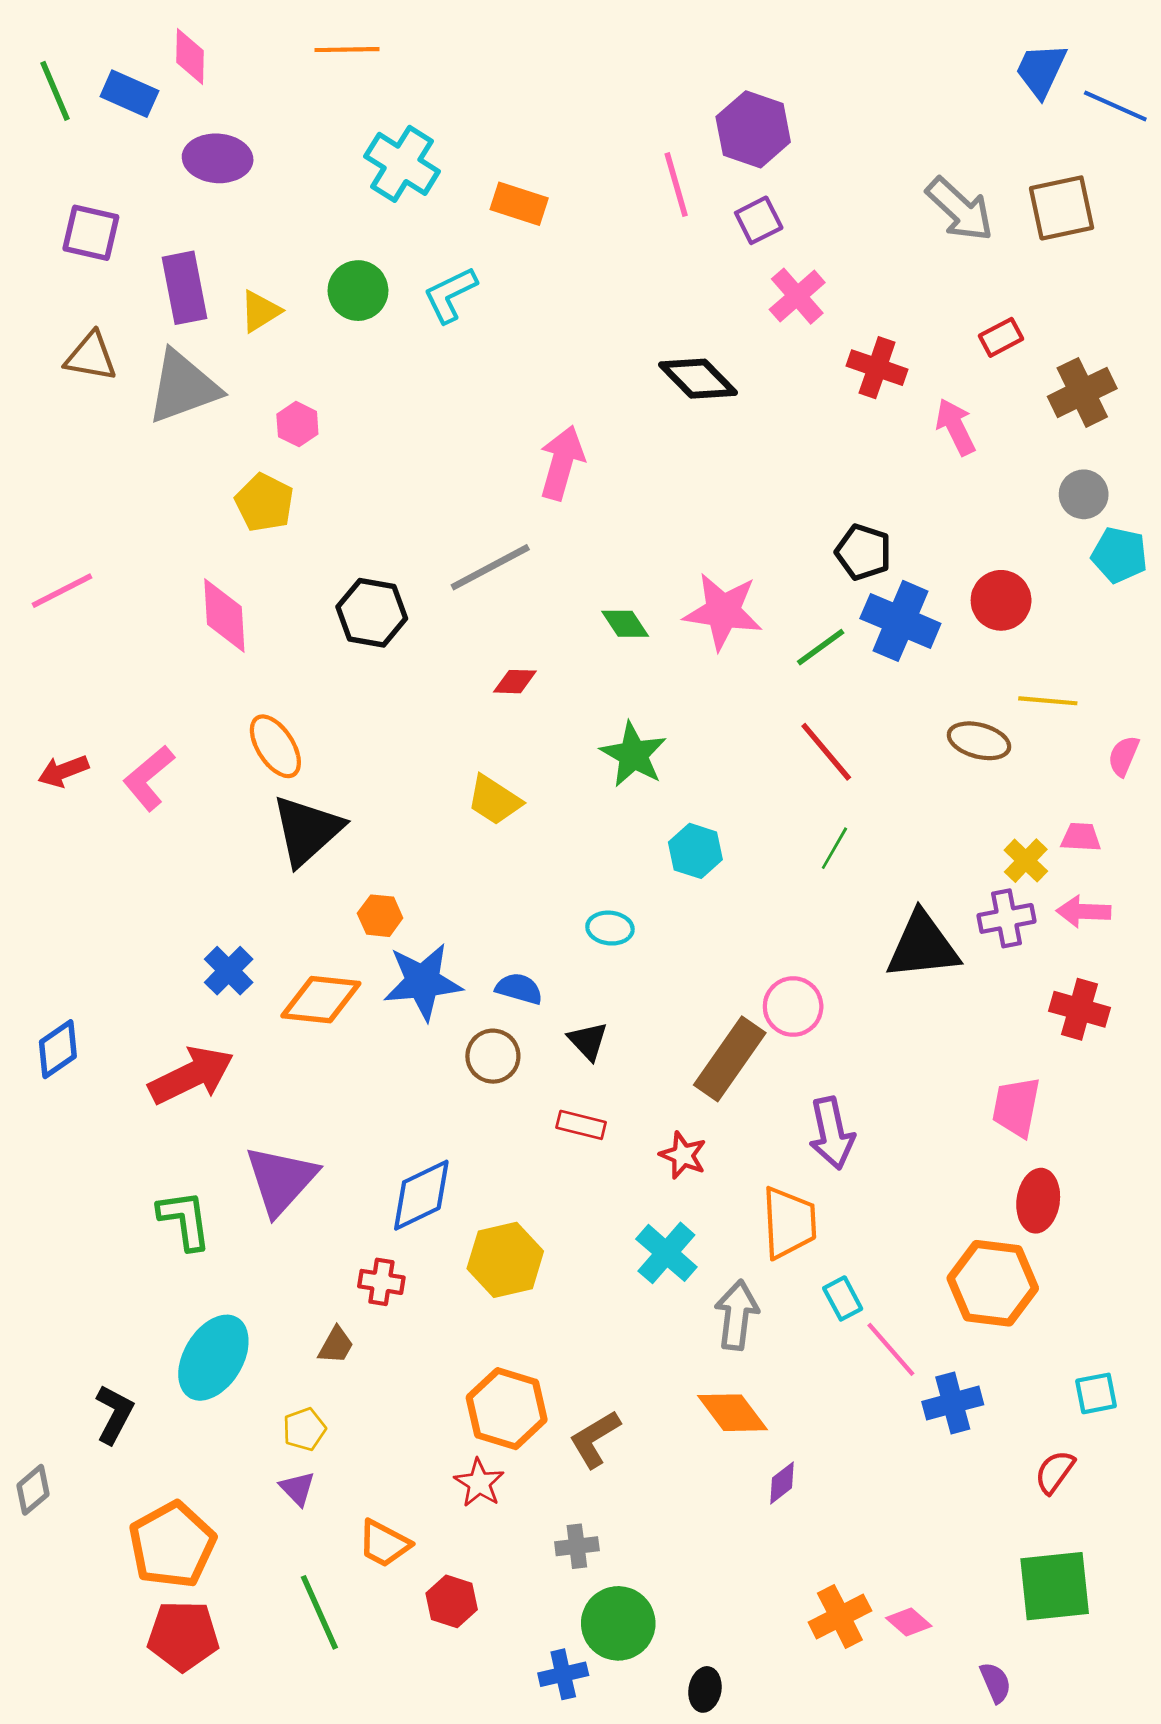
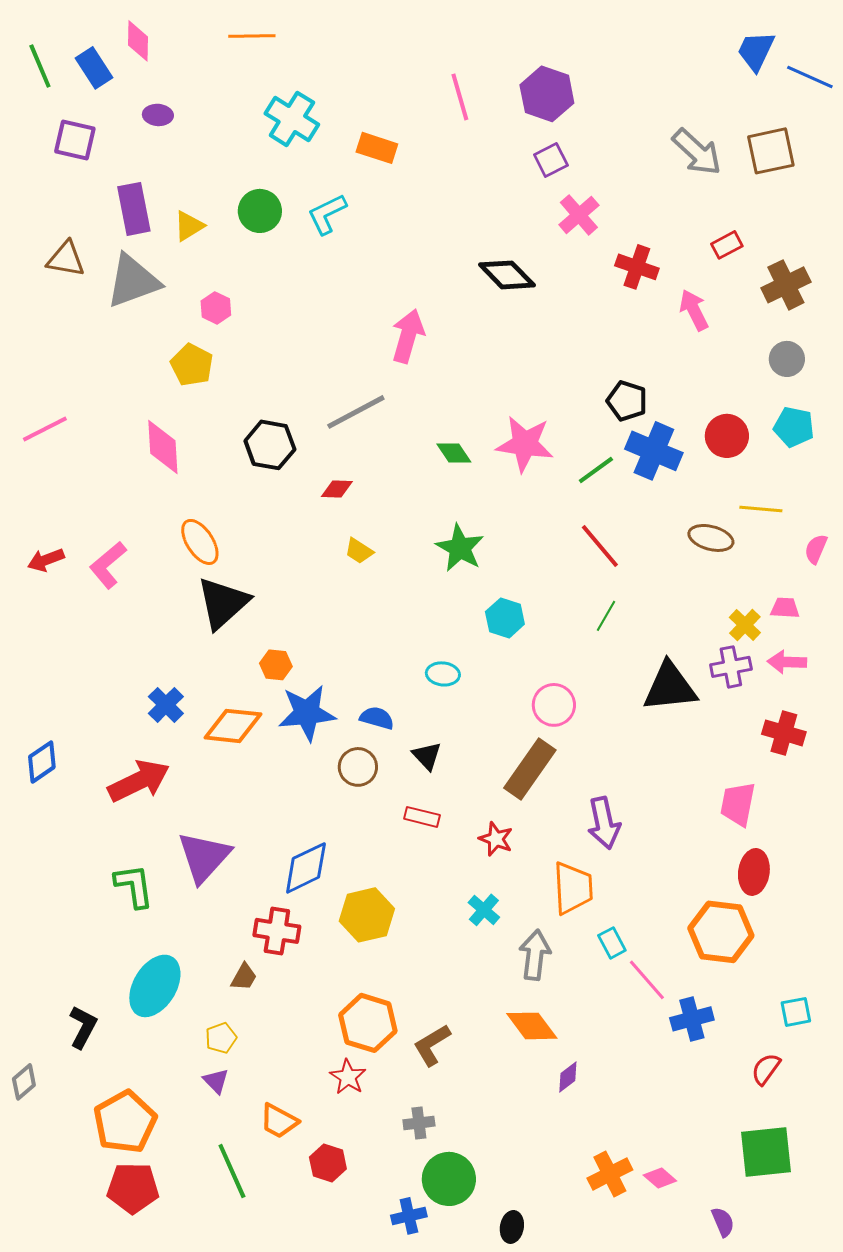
blue rectangle: (129, 94) -> (94, 68), turned 33
purple ellipse: (218, 158) -> (158, 115), size x0.6
pink line: (676, 185) -> (460, 97), moved
purple square: (91, 233) -> (75, 140), moved
cyan pentagon: (1119, 555) -> (794, 427), moved
red diamond: (515, 682) -> (337, 489), moved
yellow trapezoid: (494, 800) -> (359, 551), moved, size x0.7
pink circle: (793, 1007) -> (554, 705), moved
cyan cross: (666, 1253) -> (484, 910), size x0.7
red cross: (381, 1282) -> (277, 931), size x1.4

